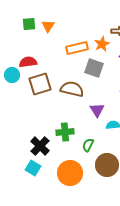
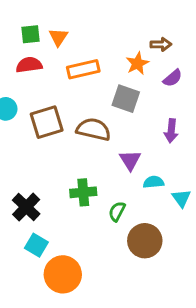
orange rectangle: (77, 48) -> (83, 69), moved
red semicircle: (28, 62) -> (29, 65), moved
black cross: (40, 146) -> (26, 207), moved
orange circle: (70, 173) -> (63, 274), moved

